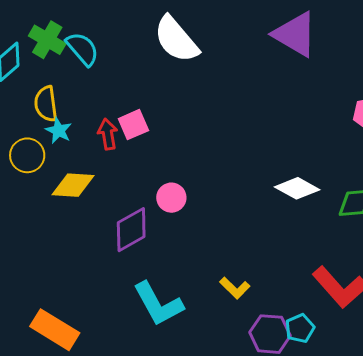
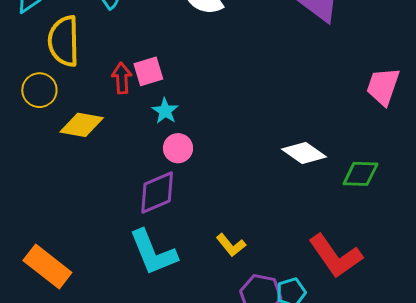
yellow semicircle: (46, 104) -> (64, 41), size x1.4
cyan star: (59, 131) -> (165, 111), moved
purple diamond: (131, 230) -> (157, 193), moved

